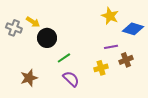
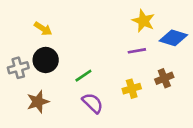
gray cross: (14, 28) -> (18, 68), moved, turned -35
black circle: (47, 38) -> (46, 60), moved
purple line: (111, 47) -> (137, 51), moved

